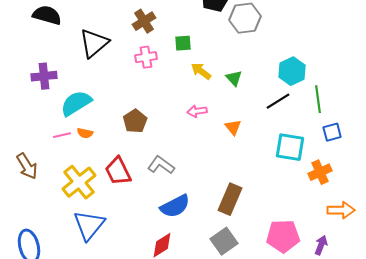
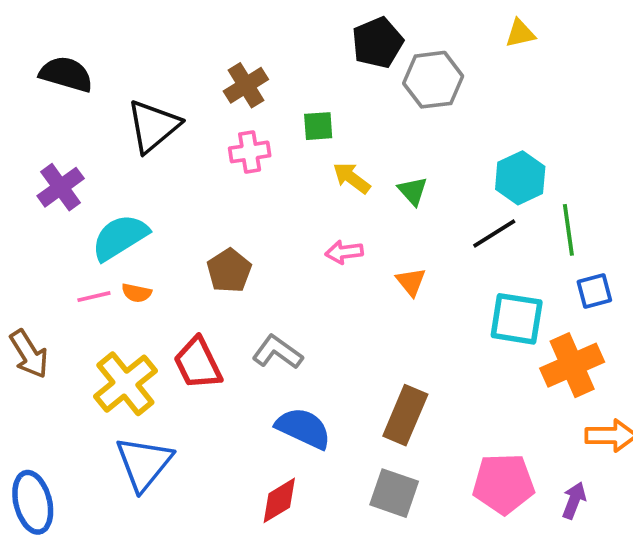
purple cross: (44, 76) -> (61, 187), turned -30
orange cross: (320, 172) -> (572, 365), size x1.4
blue semicircle: (175, 206) -> (303, 428), turned -128
gray square: (224, 241) -> (394, 493), turned -36

